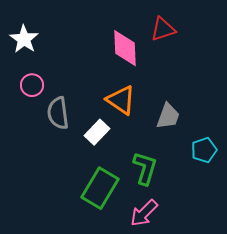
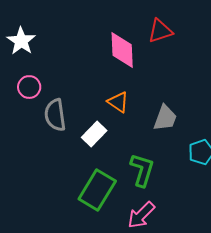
orange triangle: (121, 100) -> (118, 102), size x0.7

